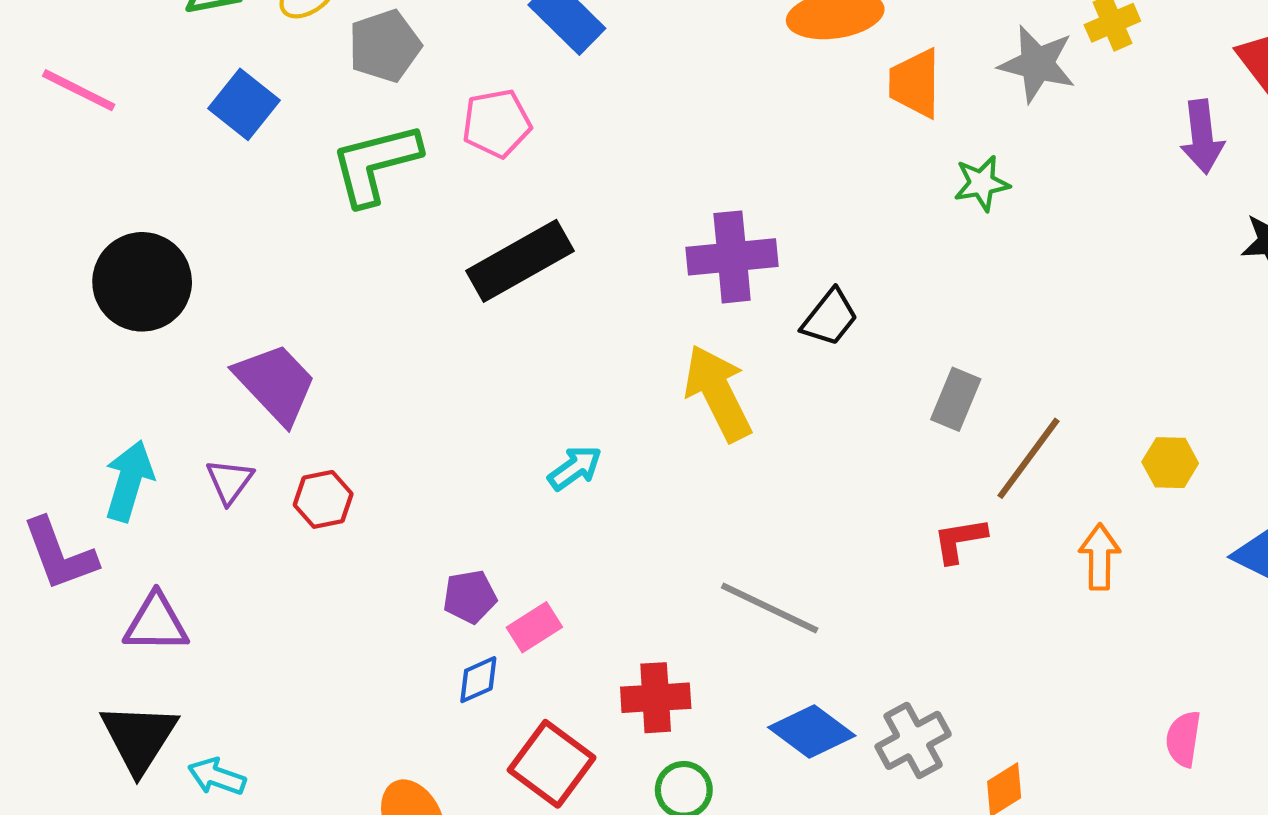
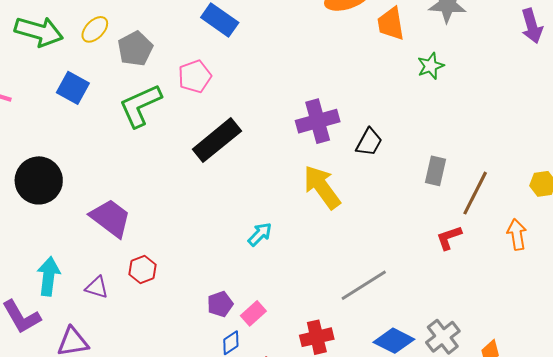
purple triangle: (230, 481) -> (97, 287), moved, turned -40
gray line: (770, 608) -> (364, 285), turned -48

